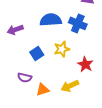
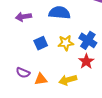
blue cross: (78, 23) -> (88, 40), moved
purple semicircle: (25, 78) -> (23, 73), moved

